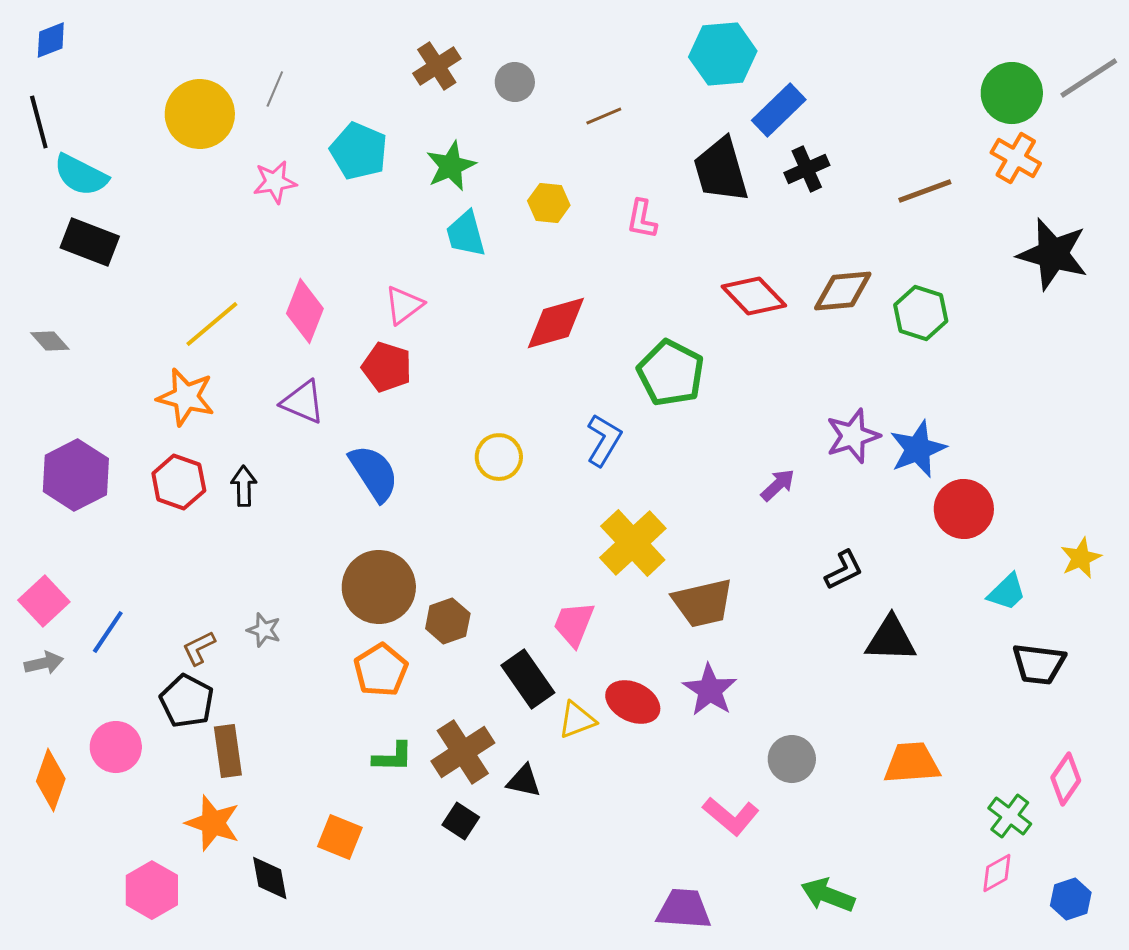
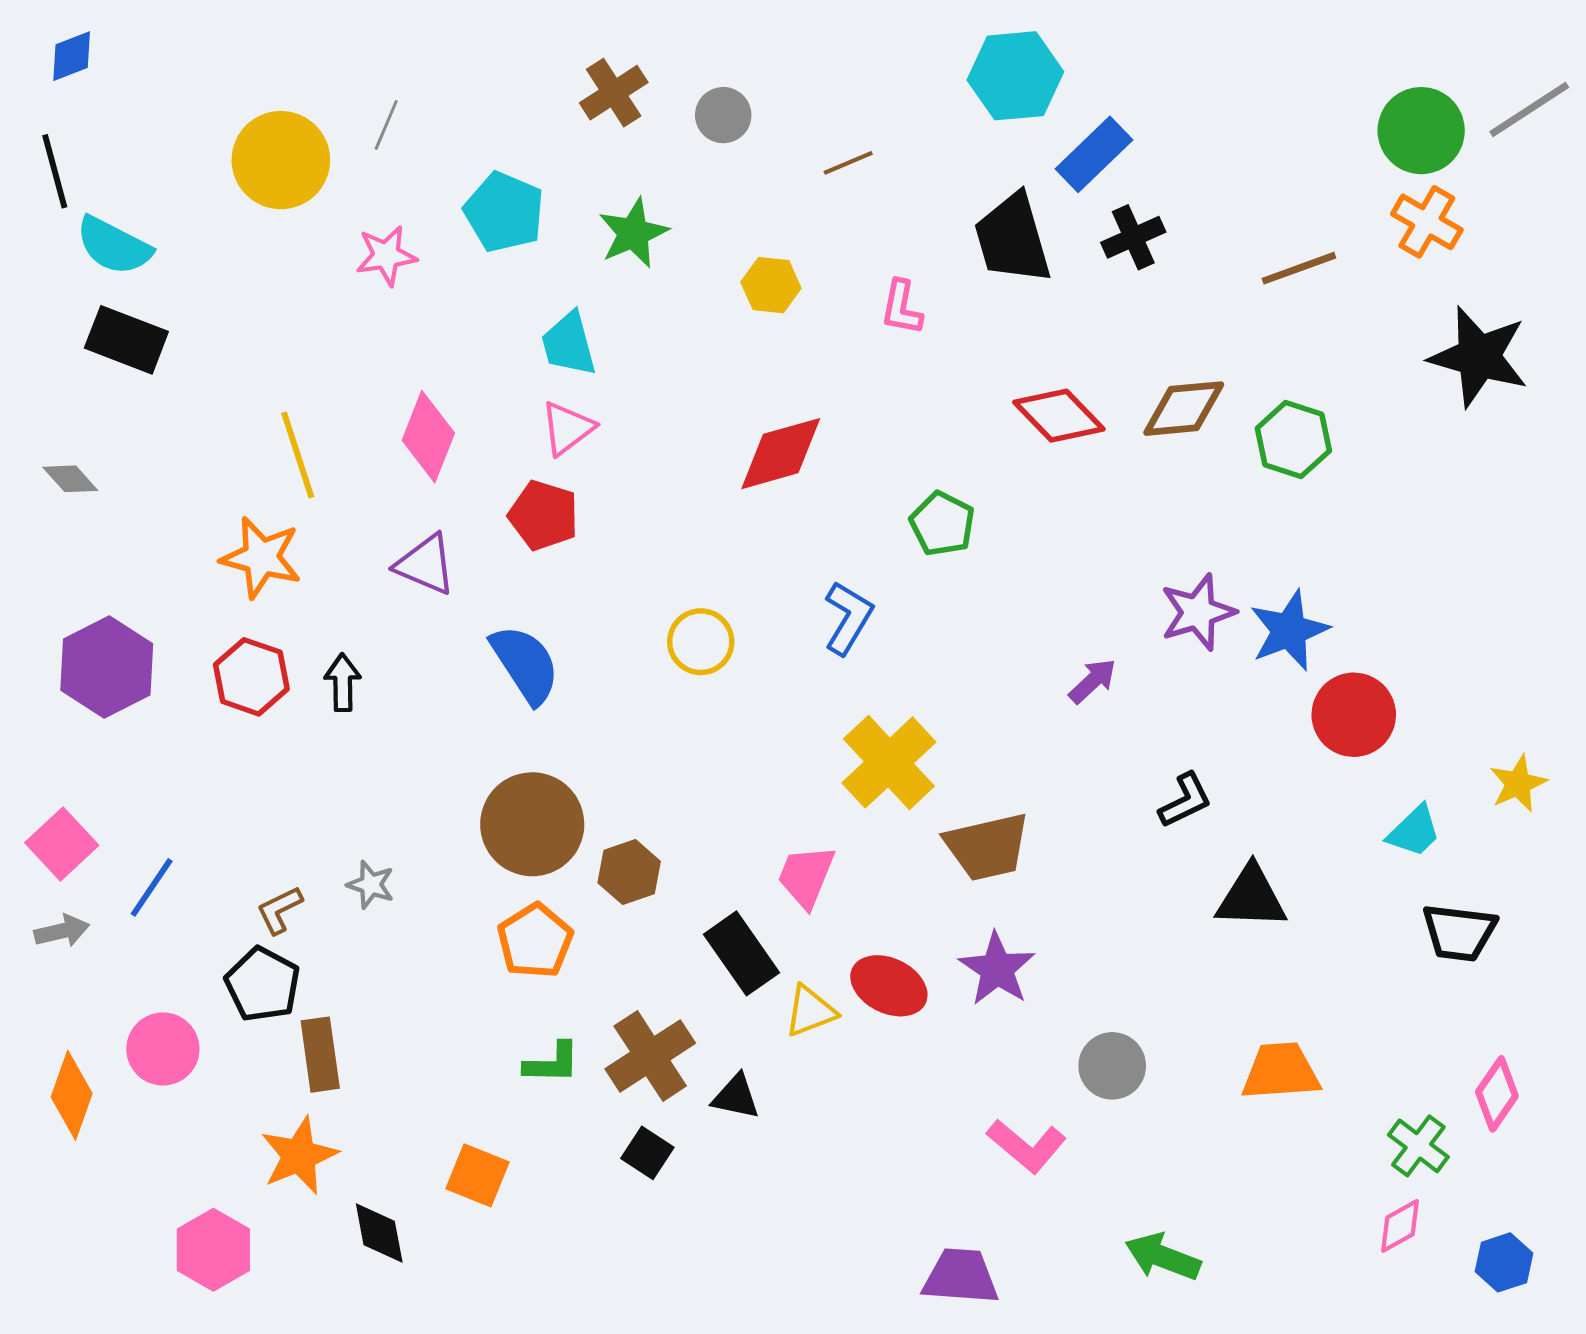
cyan trapezoid: (466, 234) -> (569, 344), moved
yellow line: (212, 324) -> (298, 455), turned -68
green pentagon: (671, 373) -> (942, 524), size x0.7
orange star: (213, 823) -> (299, 1156), turned 30

